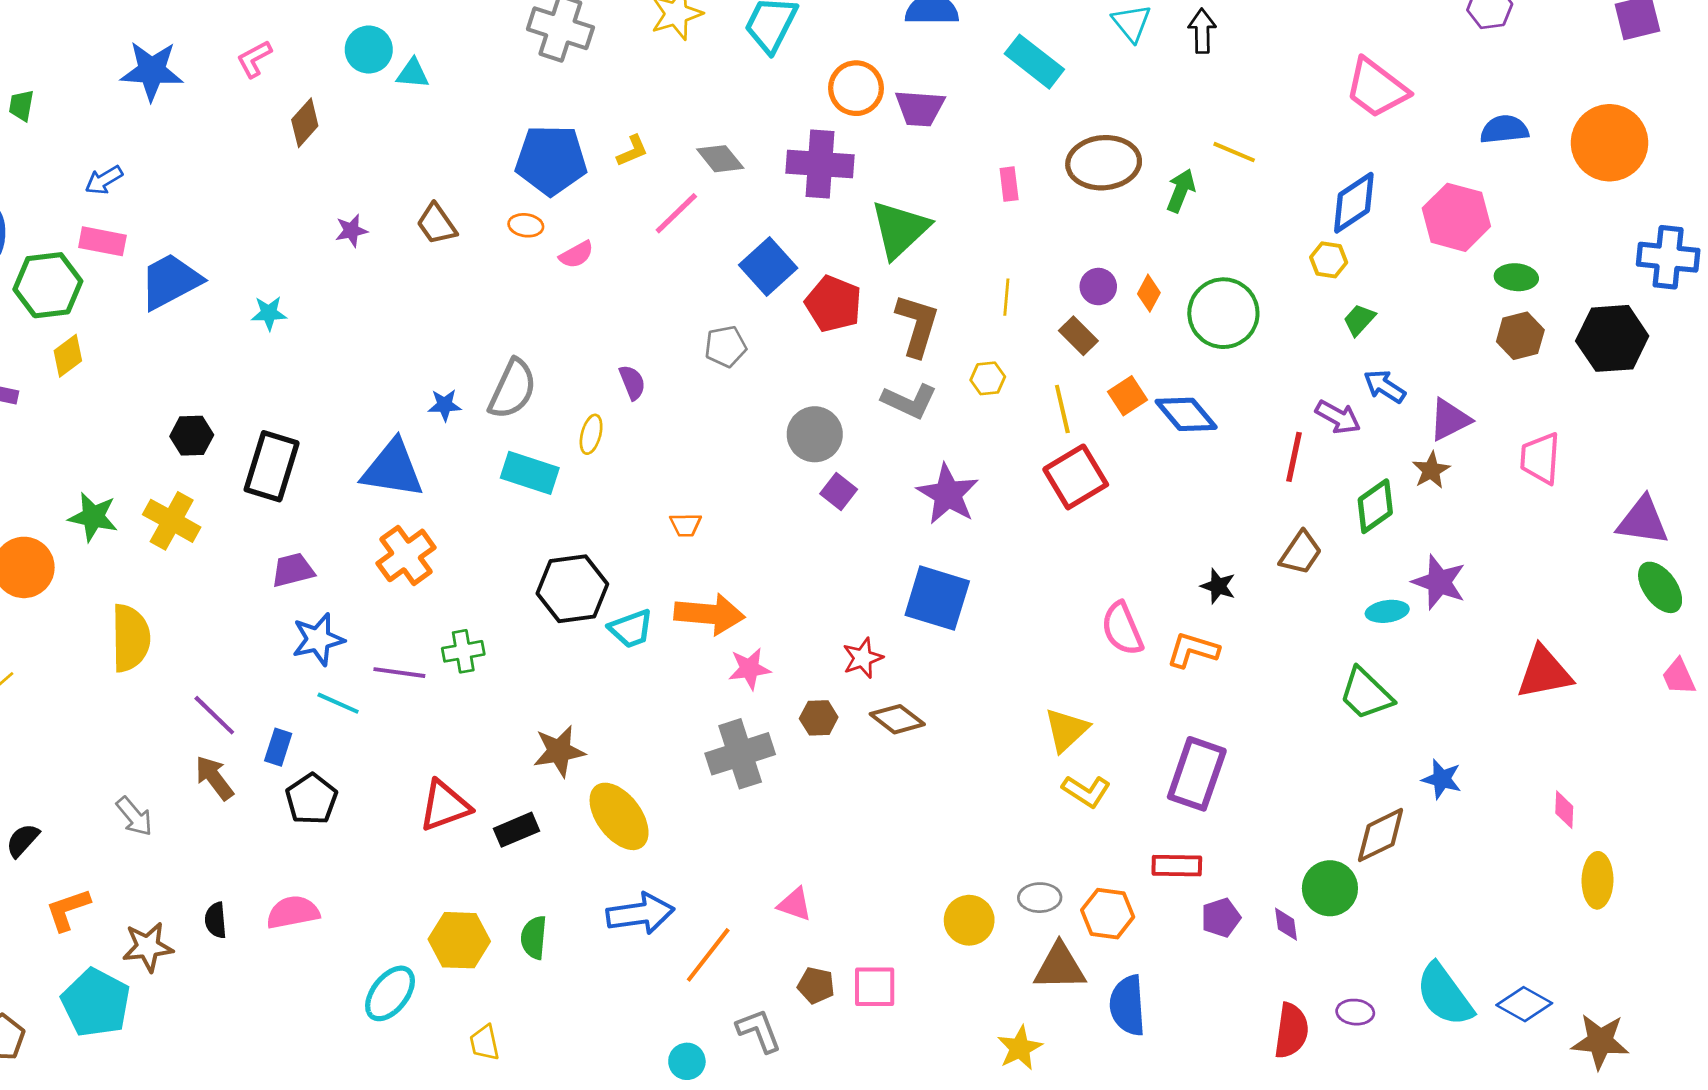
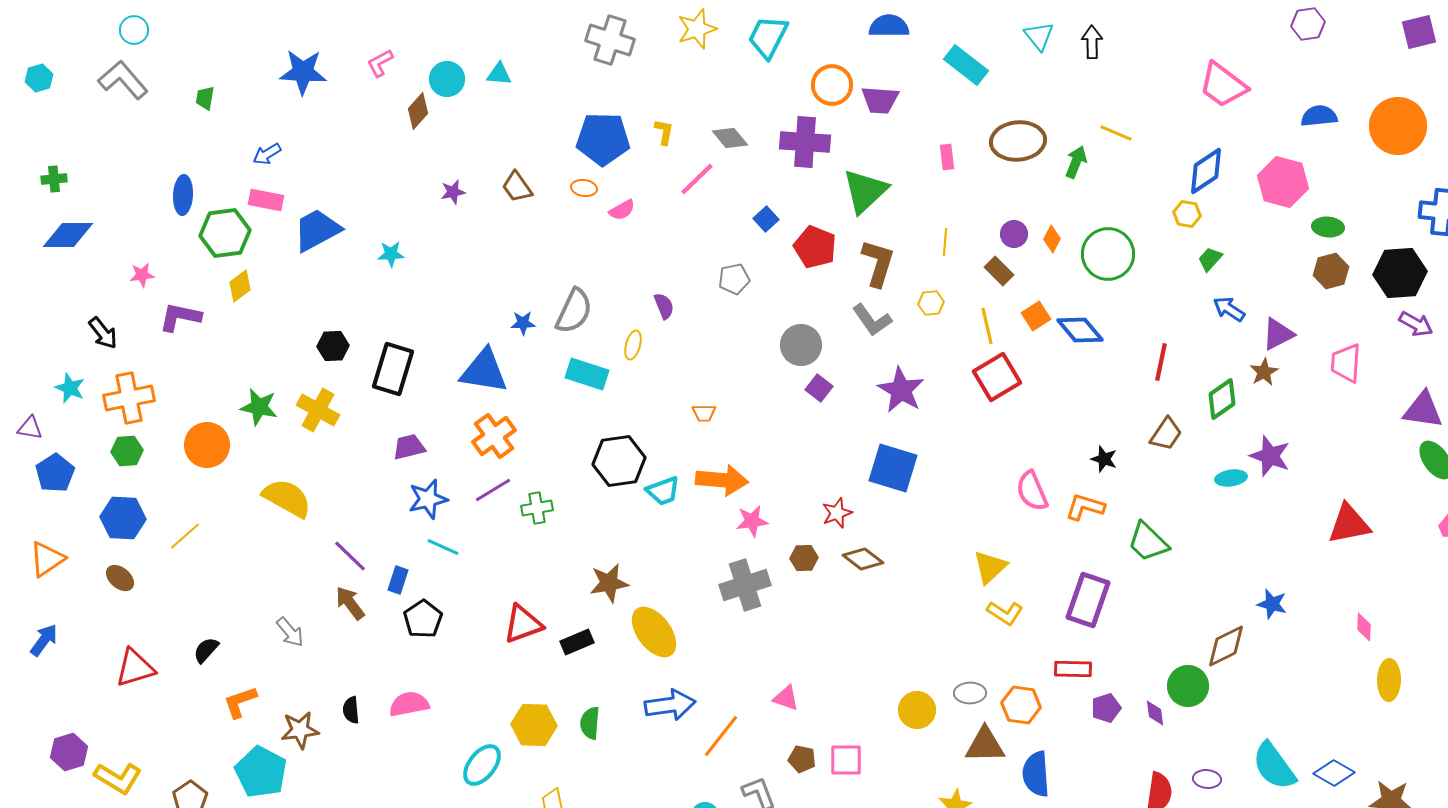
cyan circle: (369, 50) -> (447, 79), moved
yellow L-shape: (632, 151) -> (664, 132), turned -56
blue square: (768, 267) -> (766, 219), size x0.6
gray L-shape: (909, 401) -> (872, 320), turned 30
purple arrow: (1338, 417) -> (1416, 324), moved
yellow semicircle: (130, 638) -> (287, 498), turned -60
purple line: (399, 673) -> (493, 490), moved, turned -39
green trapezoid: (1366, 694) -> (1148, 542), moved

